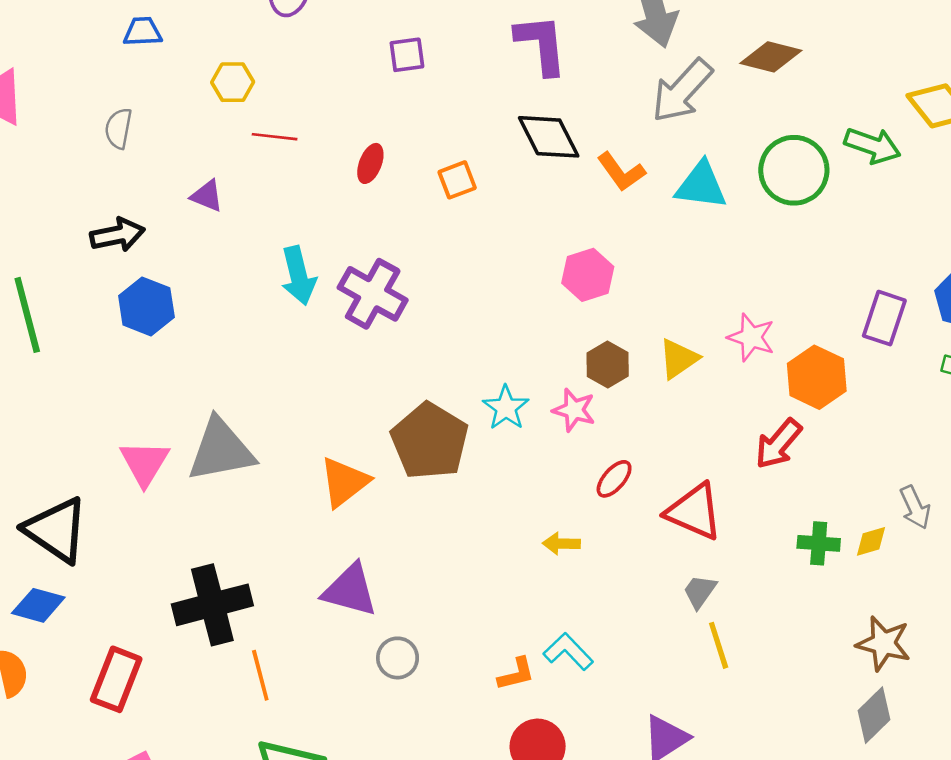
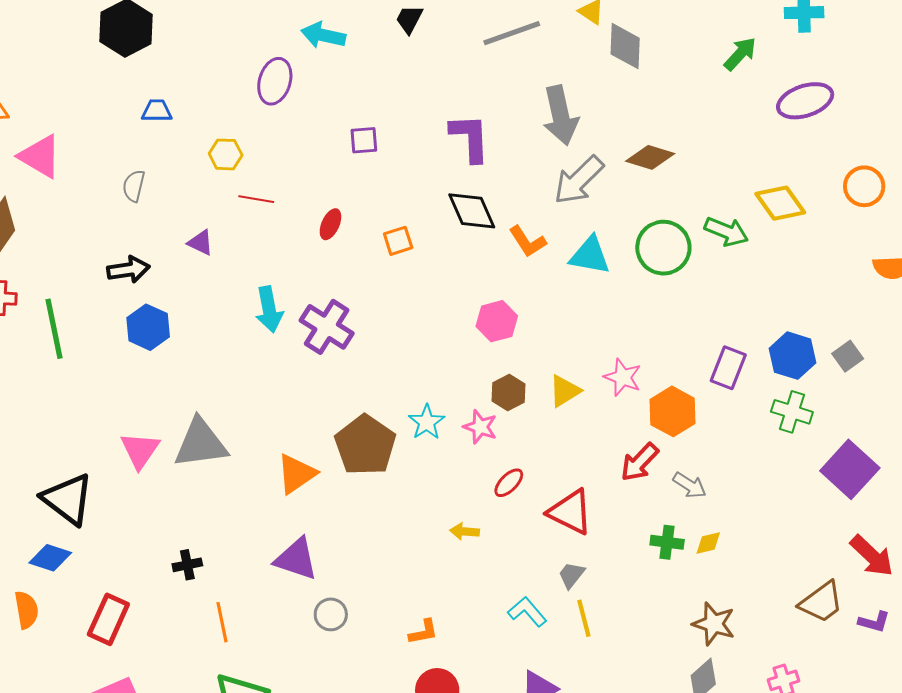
gray arrow: (915, 507) -> (690, 485), moved, turned -36
black cross: (212, 605) -> (187, 565), size x0.5
cyan L-shape: (568, 652) -> (527, 612), moved

